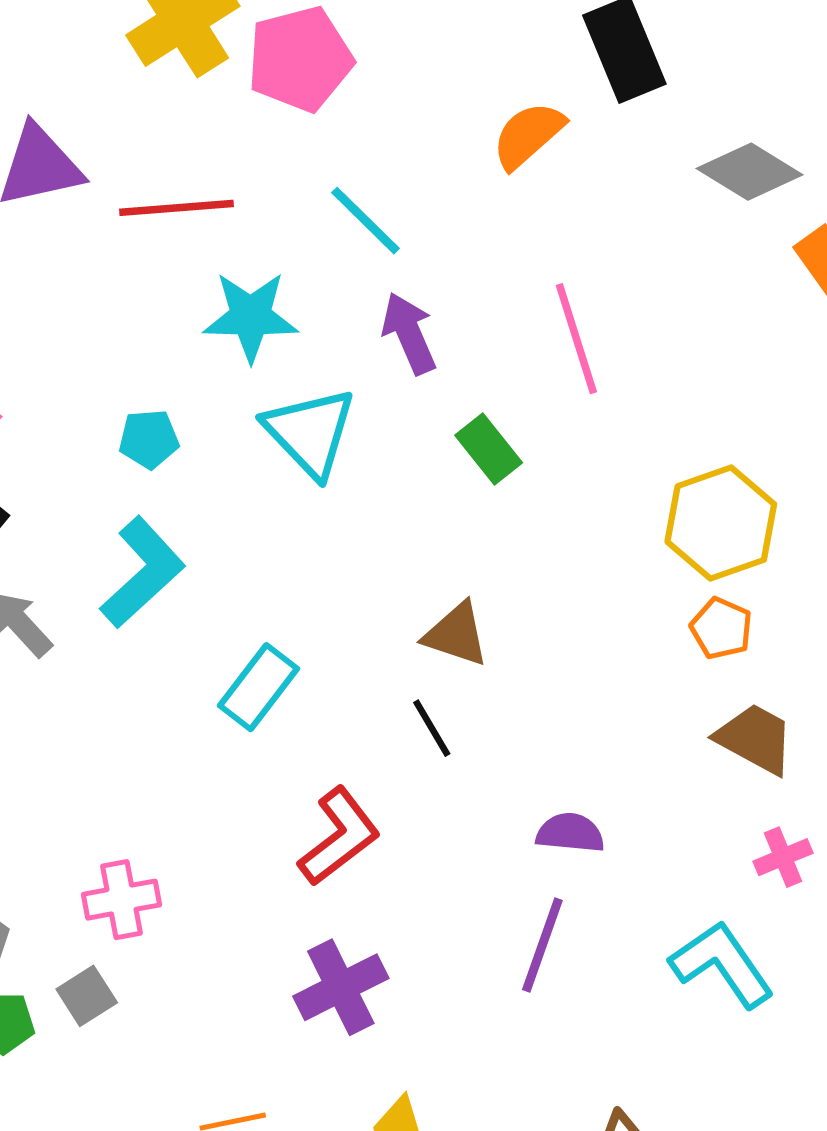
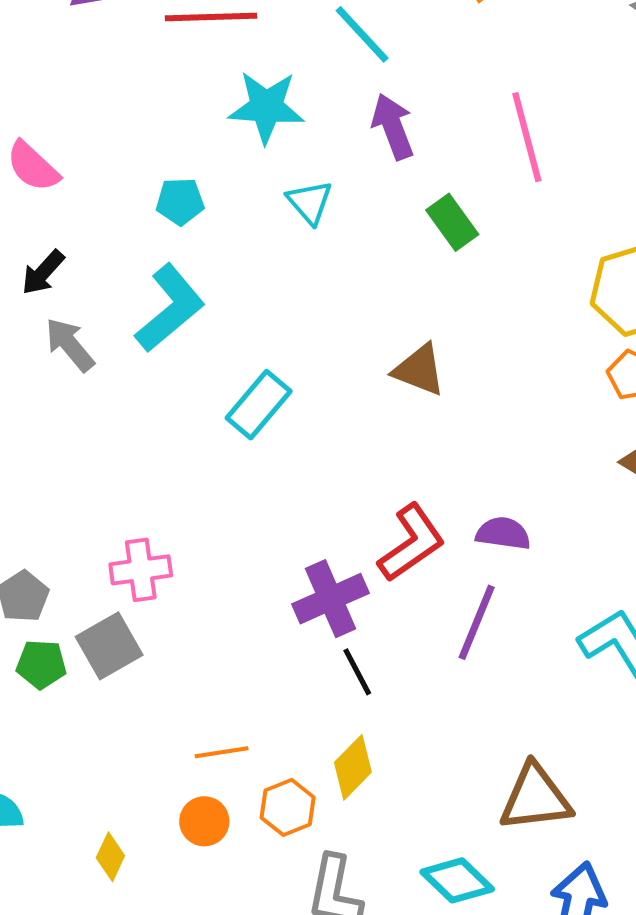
cyan triangle: (310, 432) -> (310, 202), size x0.6
black line: (432, 728) -> (357, 672), moved
red L-shape: (339, 837) -> (412, 543), moved
purple cross: (341, 987) -> (331, 599), moved
gray square: (87, 996) -> (109, 646), size x1.4

